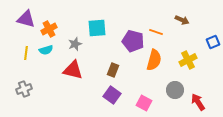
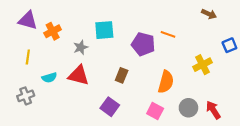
brown arrow: (182, 20) -> (209, 14), moved
cyan semicircle: (46, 50) -> (49, 78), moved
orange semicircle: (154, 60) -> (166, 82), moved
gray circle: (175, 90) -> (188, 108), moved
purple square: (112, 95) -> (110, 107), moved

